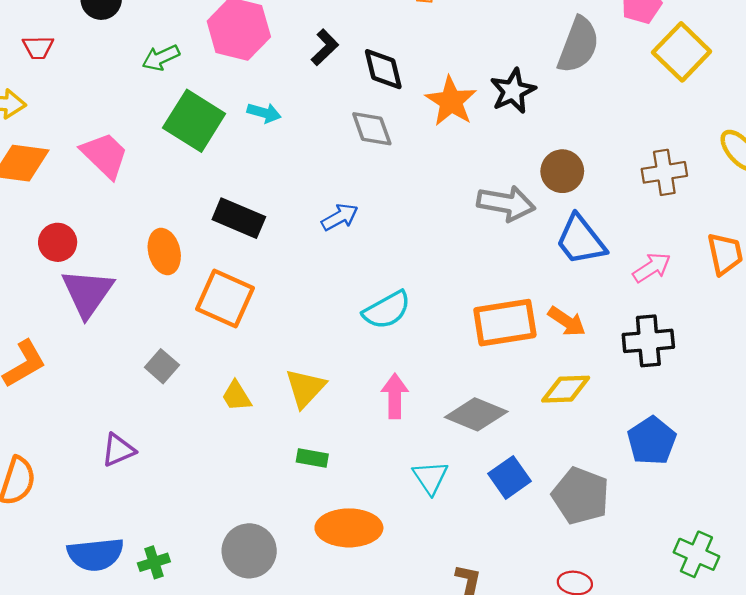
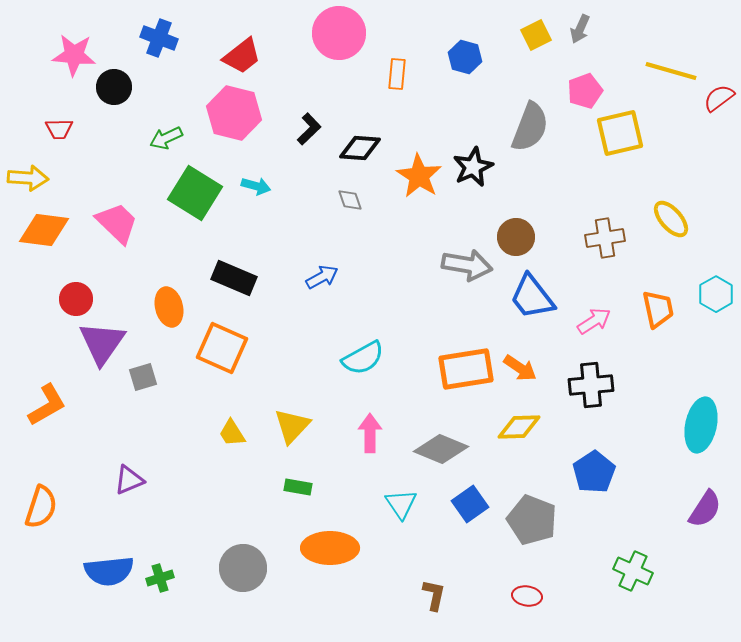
yellow square: (682, 52) -> (620, 133), turned 33
black diamond: (383, 69) -> (360, 148), turned -72
gray diamond: (372, 129) -> (350, 200), size x0.7
gray square: (162, 366) -> (143, 377), moved, turned 32

